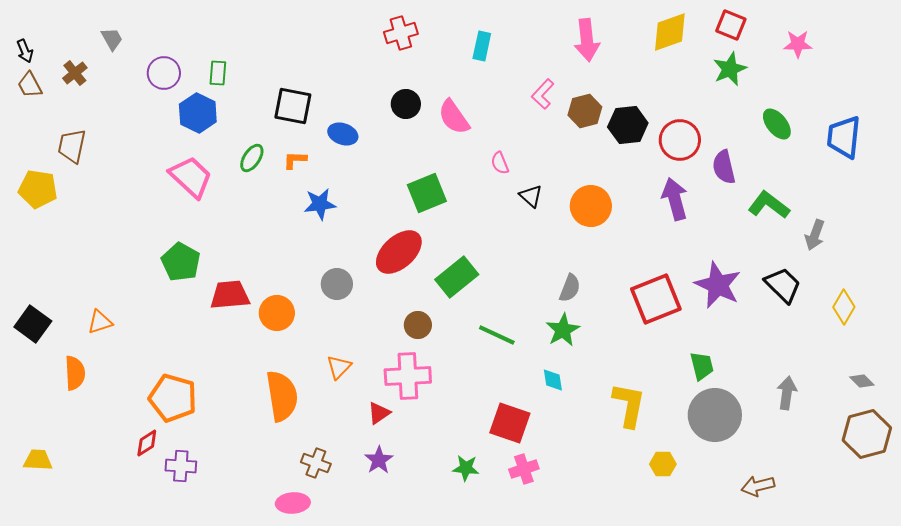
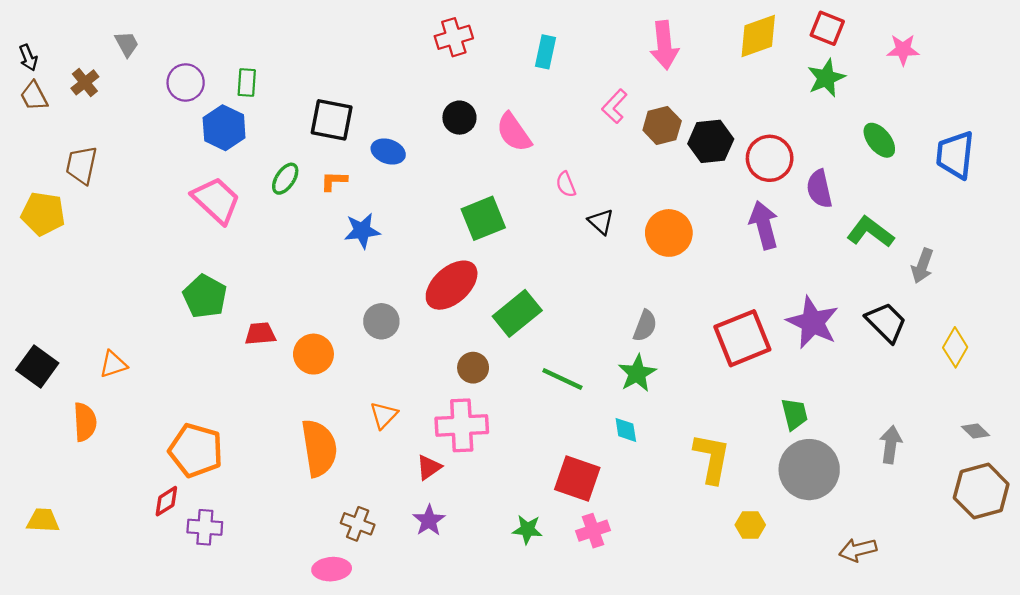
red trapezoid: (230, 295) -> (260, 334), size x0.7

